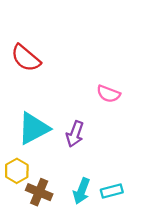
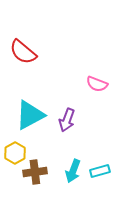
brown cross: (39, 192) -> (35, 172), turned -30

